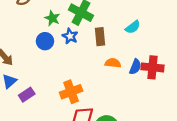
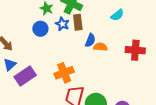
brown rectangle: (100, 37) -> (78, 22), moved
blue semicircle: (135, 67) -> (90, 40), moved
purple rectangle: (27, 95) -> (25, 76), size x1.5

